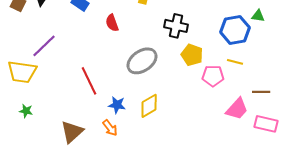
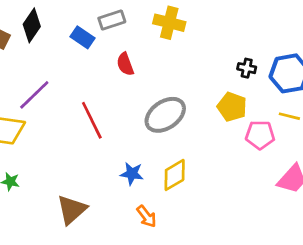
black cross: (176, 26) -> (247, 68), moved, size x0.6
red line: (89, 81) -> (92, 120), moved
orange arrow: (110, 128) -> (147, 216), moved

